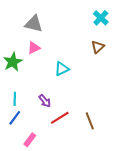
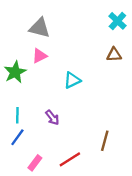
brown triangle: (98, 47) -> (114, 55), turned 40
red line: (60, 118) -> (70, 159), moved
brown line: (90, 121) -> (105, 141), turned 36

